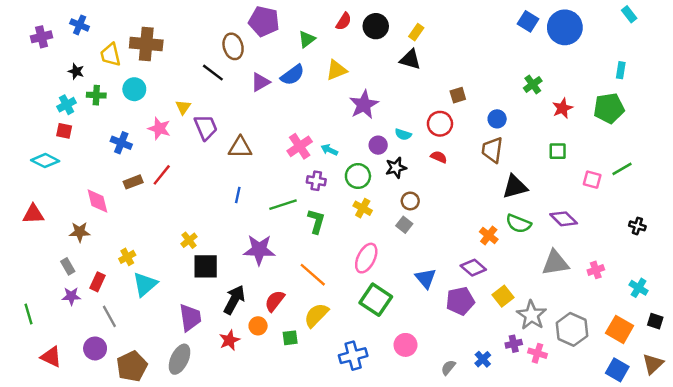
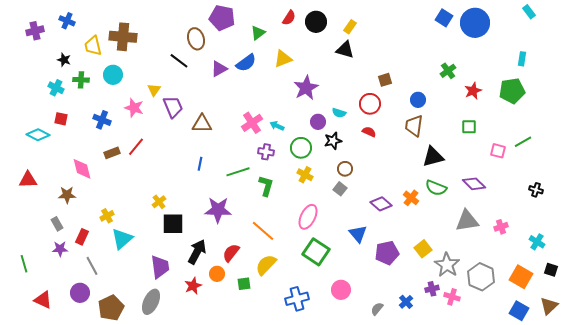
cyan cross: (67, 105) -> (56, 88), turned -35
red square: (64, 131) -> (61, 119), moved
purple diamond: (473, 268) -> (381, 204), moved

